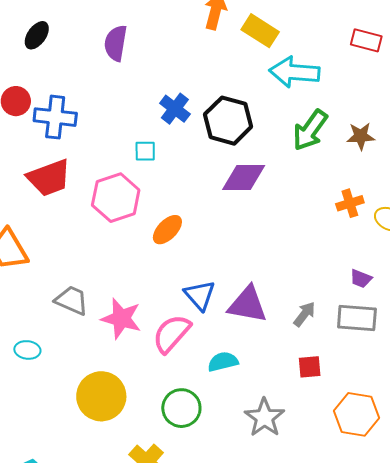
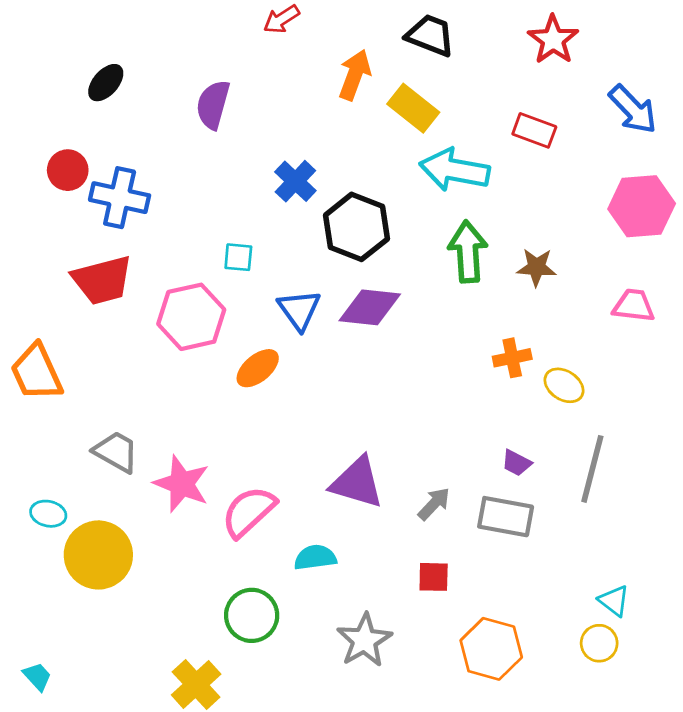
red rectangle: (366, 40) -> (534, 130), moved
blue cross: (175, 109) -> (295, 181), moved
green arrow: (310, 130) -> (468, 252), turned 135
blue triangle: (200, 295) -> (299, 310), moved
yellow circle: (101, 396) -> (98, 555), moved

